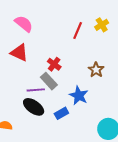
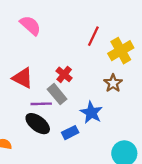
yellow cross: (102, 25) -> (121, 51), moved, size x1.5
red triangle: (19, 53) -> (23, 78), moved

